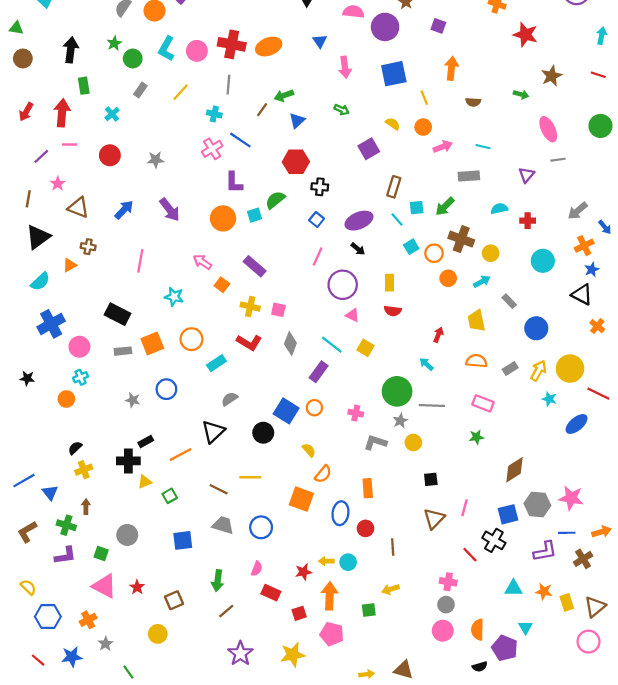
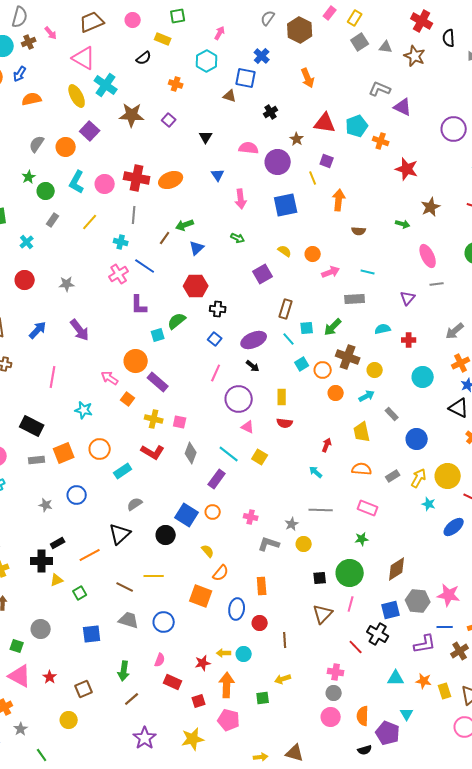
yellow line: (424, 98) -> (313, 178), moved
orange circle: (223, 218) -> (136, 361), moved
green circle: (397, 391) -> (350, 573), moved

